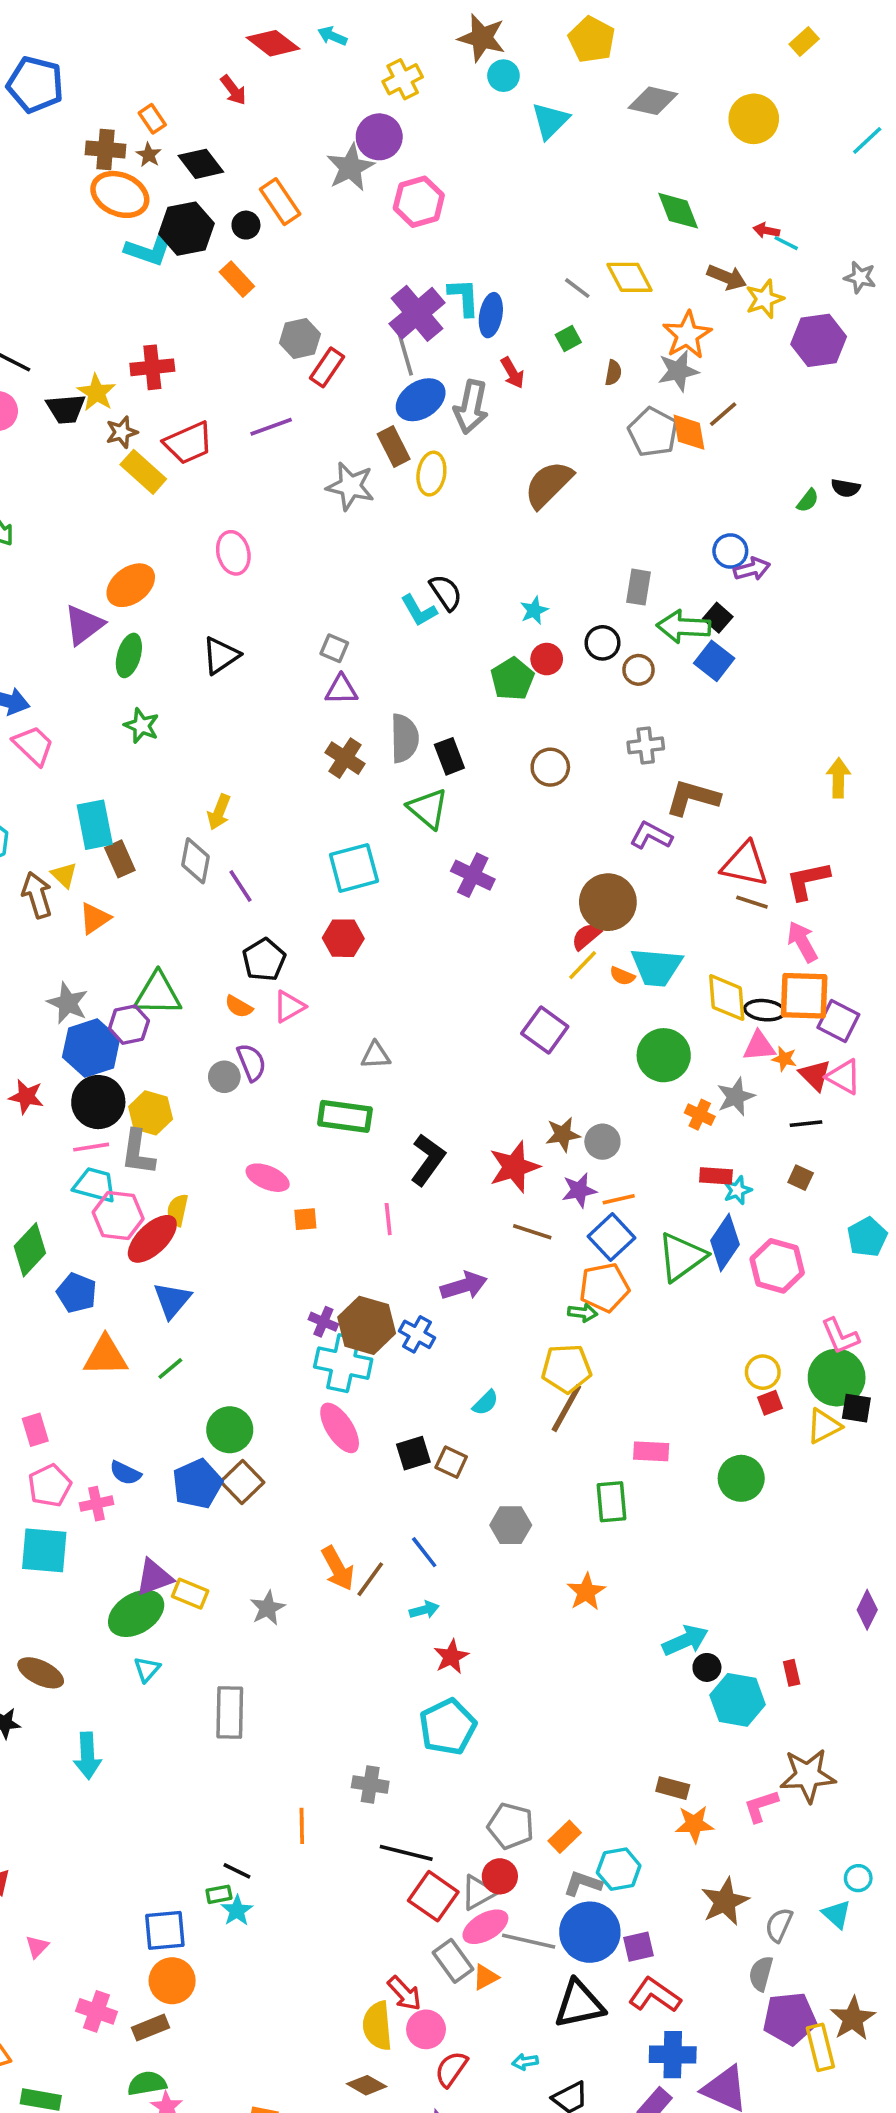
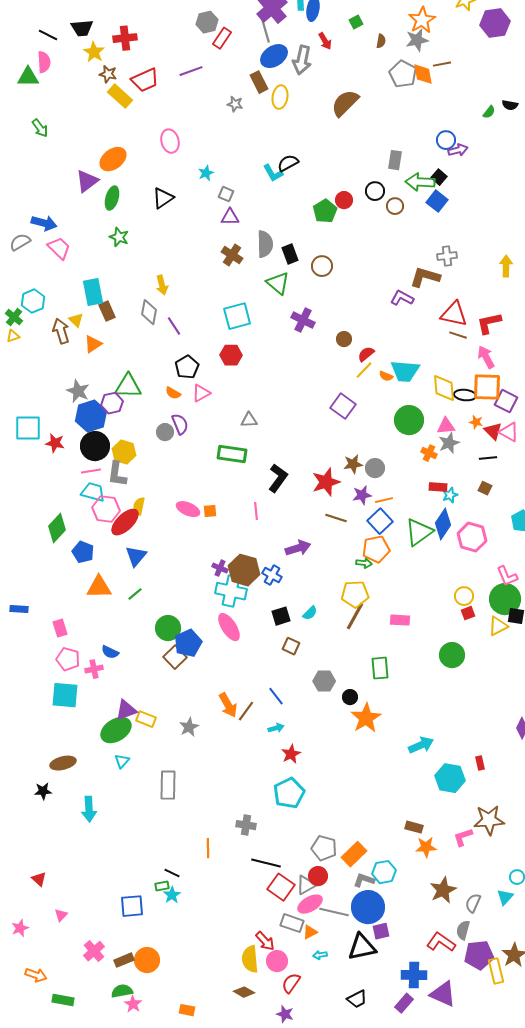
black trapezoid: (66, 409) -> (82, 28), moved
brown line: (723, 414) -> (442, 64), turned 30
brown star: (122, 432) -> (108, 74), turned 30
gray star: (350, 486) -> (235, 104), size x0.6
black semicircle: (446, 592) -> (288, 163), turned -85
cyan star: (534, 610) -> (206, 173), moved
gray cross: (646, 745) -> (447, 256), moved
brown circle: (550, 767) -> (322, 266), moved
yellow arrow: (219, 812) -> (162, 285), turned -36
brown circle: (608, 902) -> (344, 339), moved, size x0.5
pink triangle: (759, 1046) -> (446, 426), moved
pink ellipse: (268, 1178) -> (188, 509), moved
pink rectangle: (651, 1451) -> (400, 620), moved
black square: (413, 1453) -> (281, 616), moved
blue pentagon: (197, 1484) -> (188, 643), moved
pink pentagon: (50, 1486) -> (68, 659), turned -30
orange star: (586, 1592) -> (366, 718), size x1.4
black circle: (707, 1667) -> (350, 697), moved
brown ellipse: (41, 1673) -> (63, 763), turned -40
orange rectangle: (565, 1837) -> (354, 854), size x1.4
cyan triangle: (837, 1914) -> (505, 897), turned 30
purple square: (638, 1947) -> (381, 931), moved
gray rectangle: (453, 1961) -> (292, 923), turned -35
orange circle: (172, 1981) -> (147, 960), moved
red L-shape: (655, 1995) -> (441, 942), moved
pink cross: (96, 2011) -> (94, 951), turned 30
cyan arrow: (525, 2062) -> (320, 955), moved

